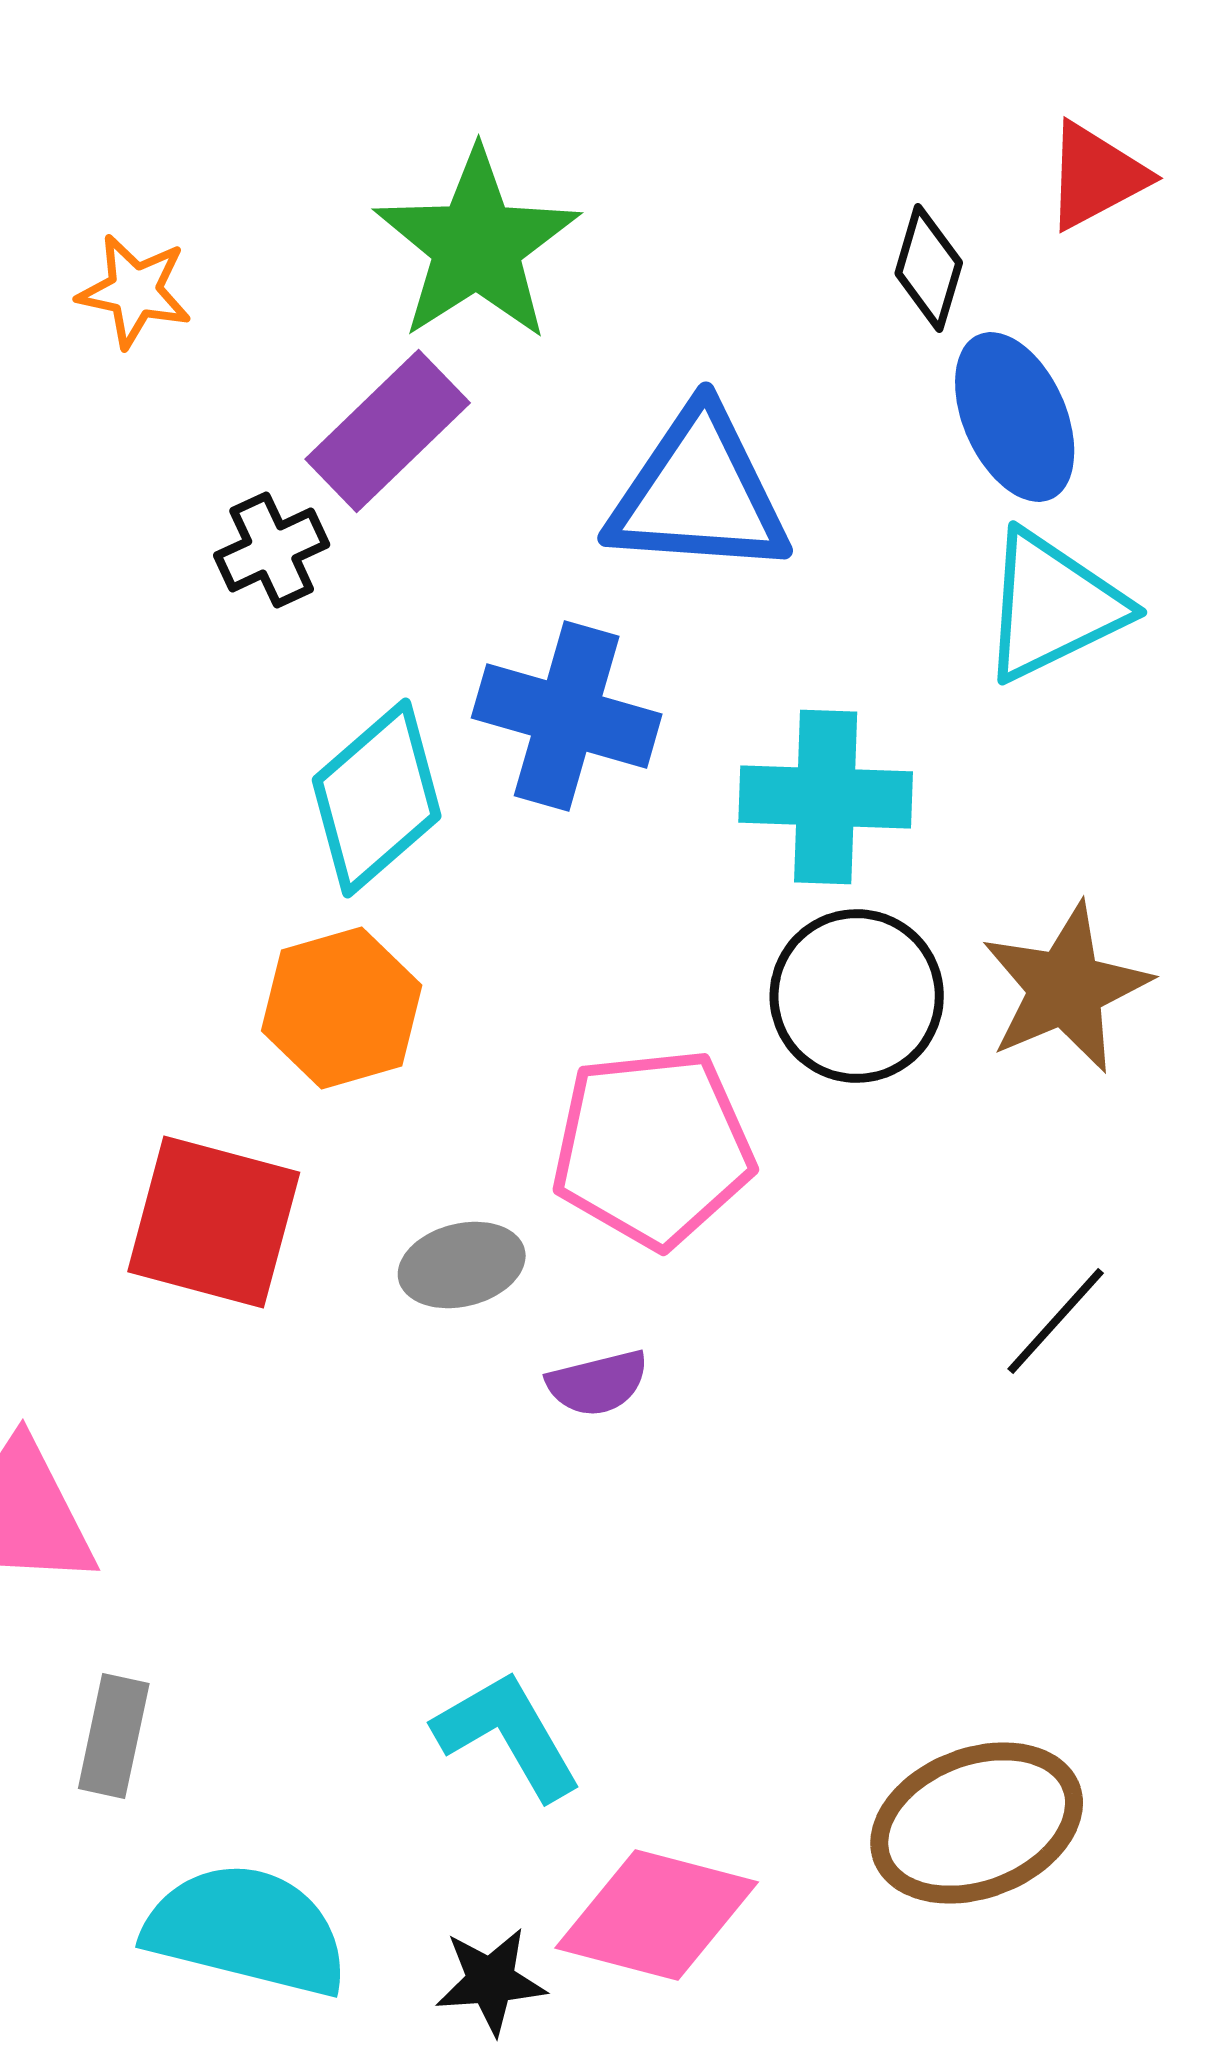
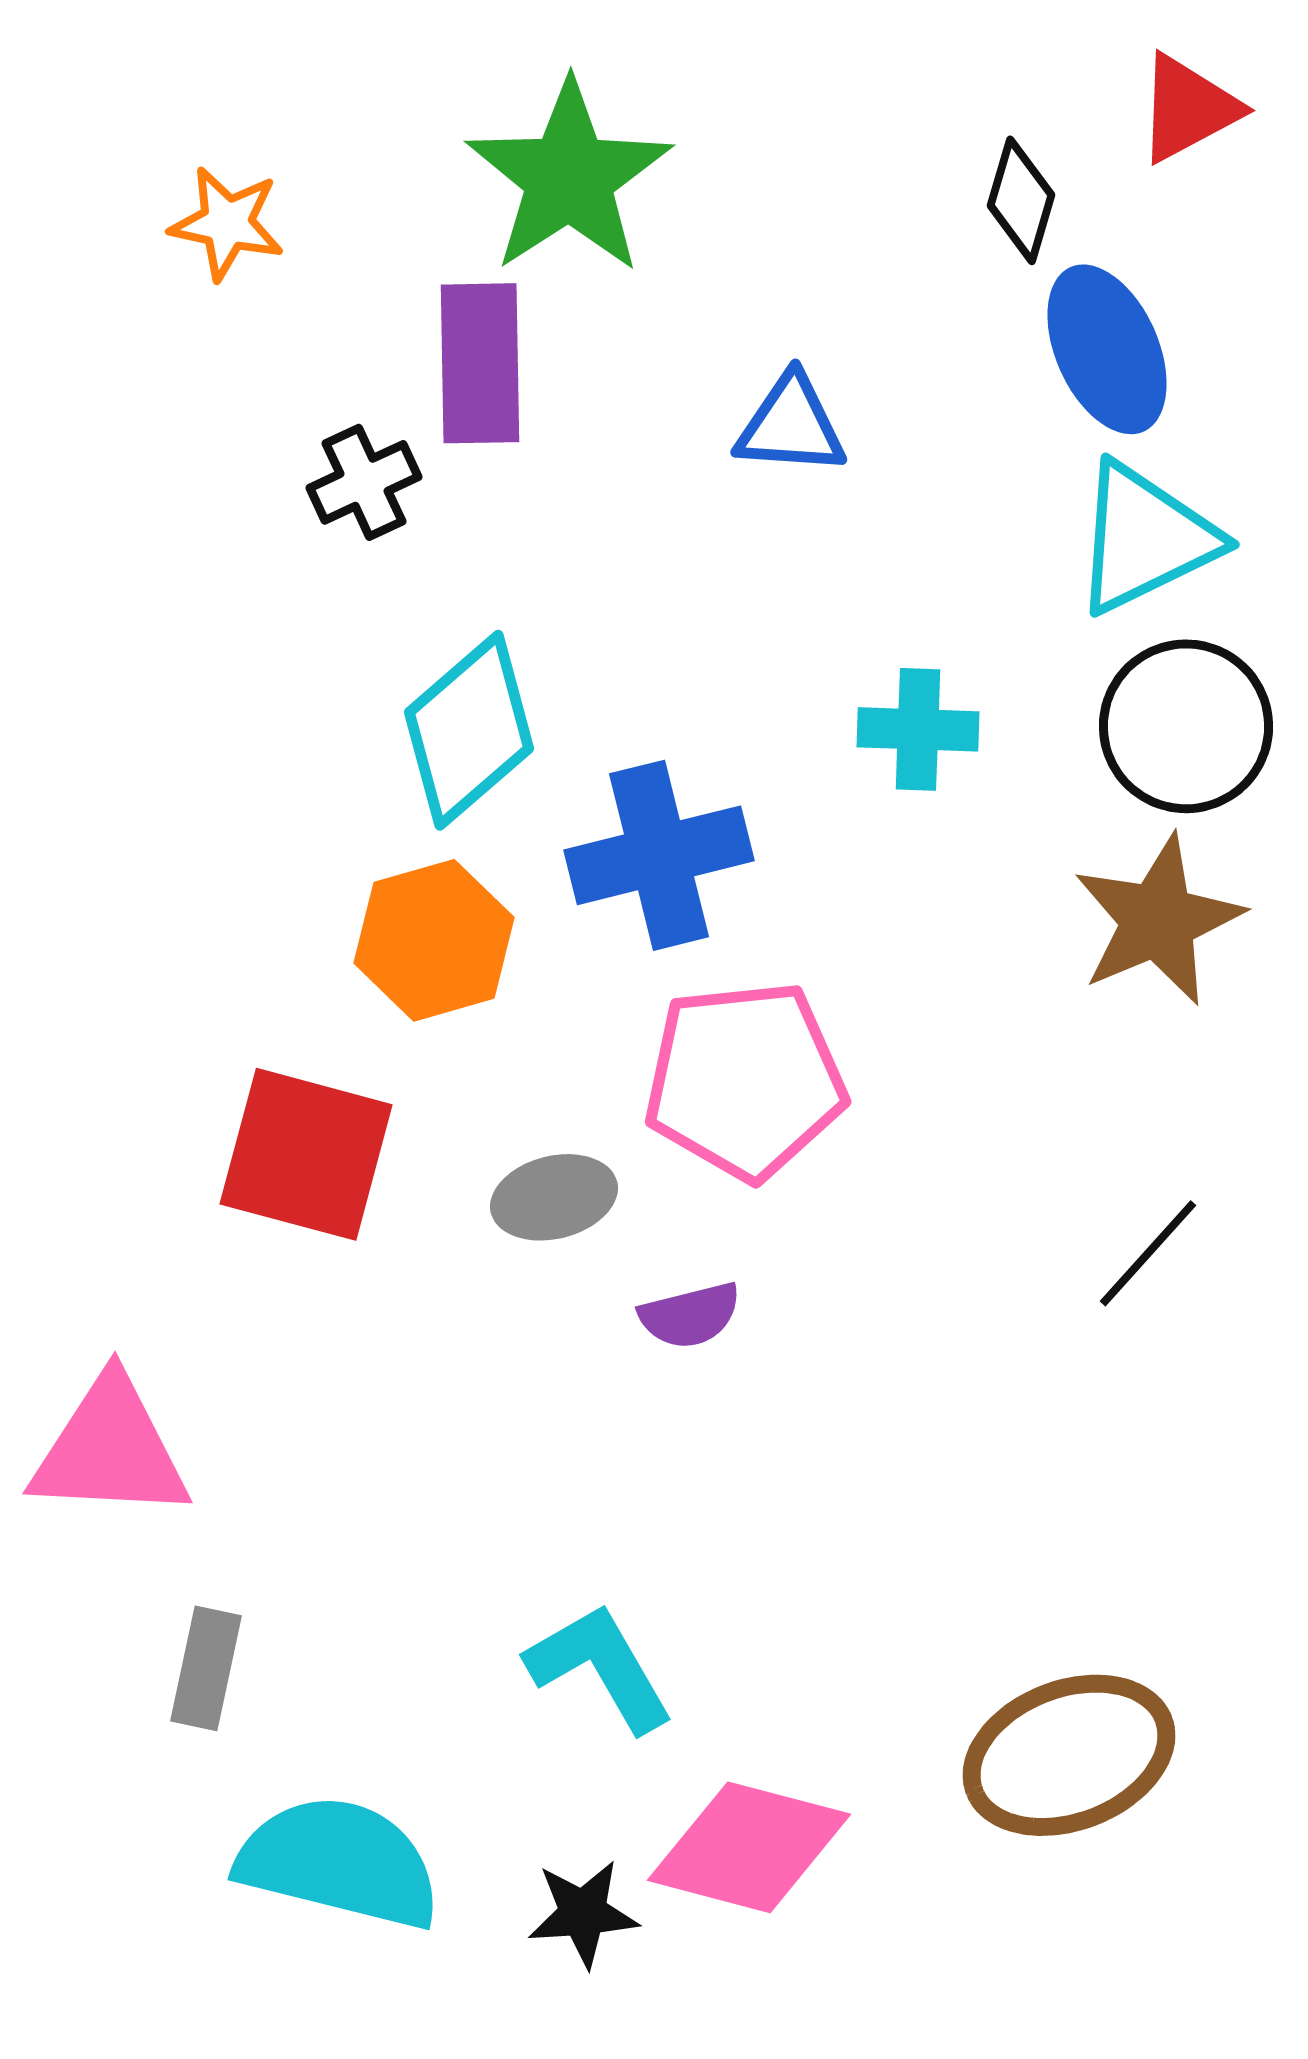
purple rectangle: (388, 431) -> (480, 363), turned -47
blue triangle: (699, 493) -> (791, 425), size x0.6
blue cross: (567, 716) -> (659, 855), moved, turned -30
cyan cross: (826, 797) -> (918, 729), size x0.7
black circle: (857, 996) -> (1186, 726), moved

